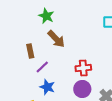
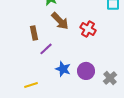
red cross: (83, 68) -> (88, 29), moved, turned 35
blue star: (47, 87) -> (63, 69), moved

